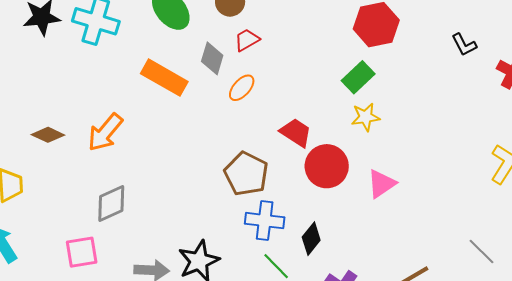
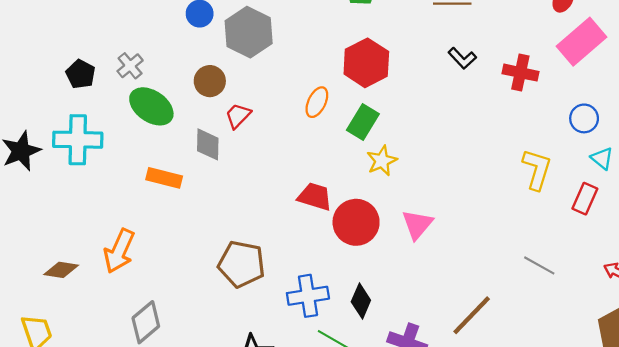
orange rectangle: (164, 78) -> (164, 178), size x0.7
orange ellipse: (242, 88) -> (317, 102), moved
brown pentagon: (246, 174) -> (242, 264), moved

